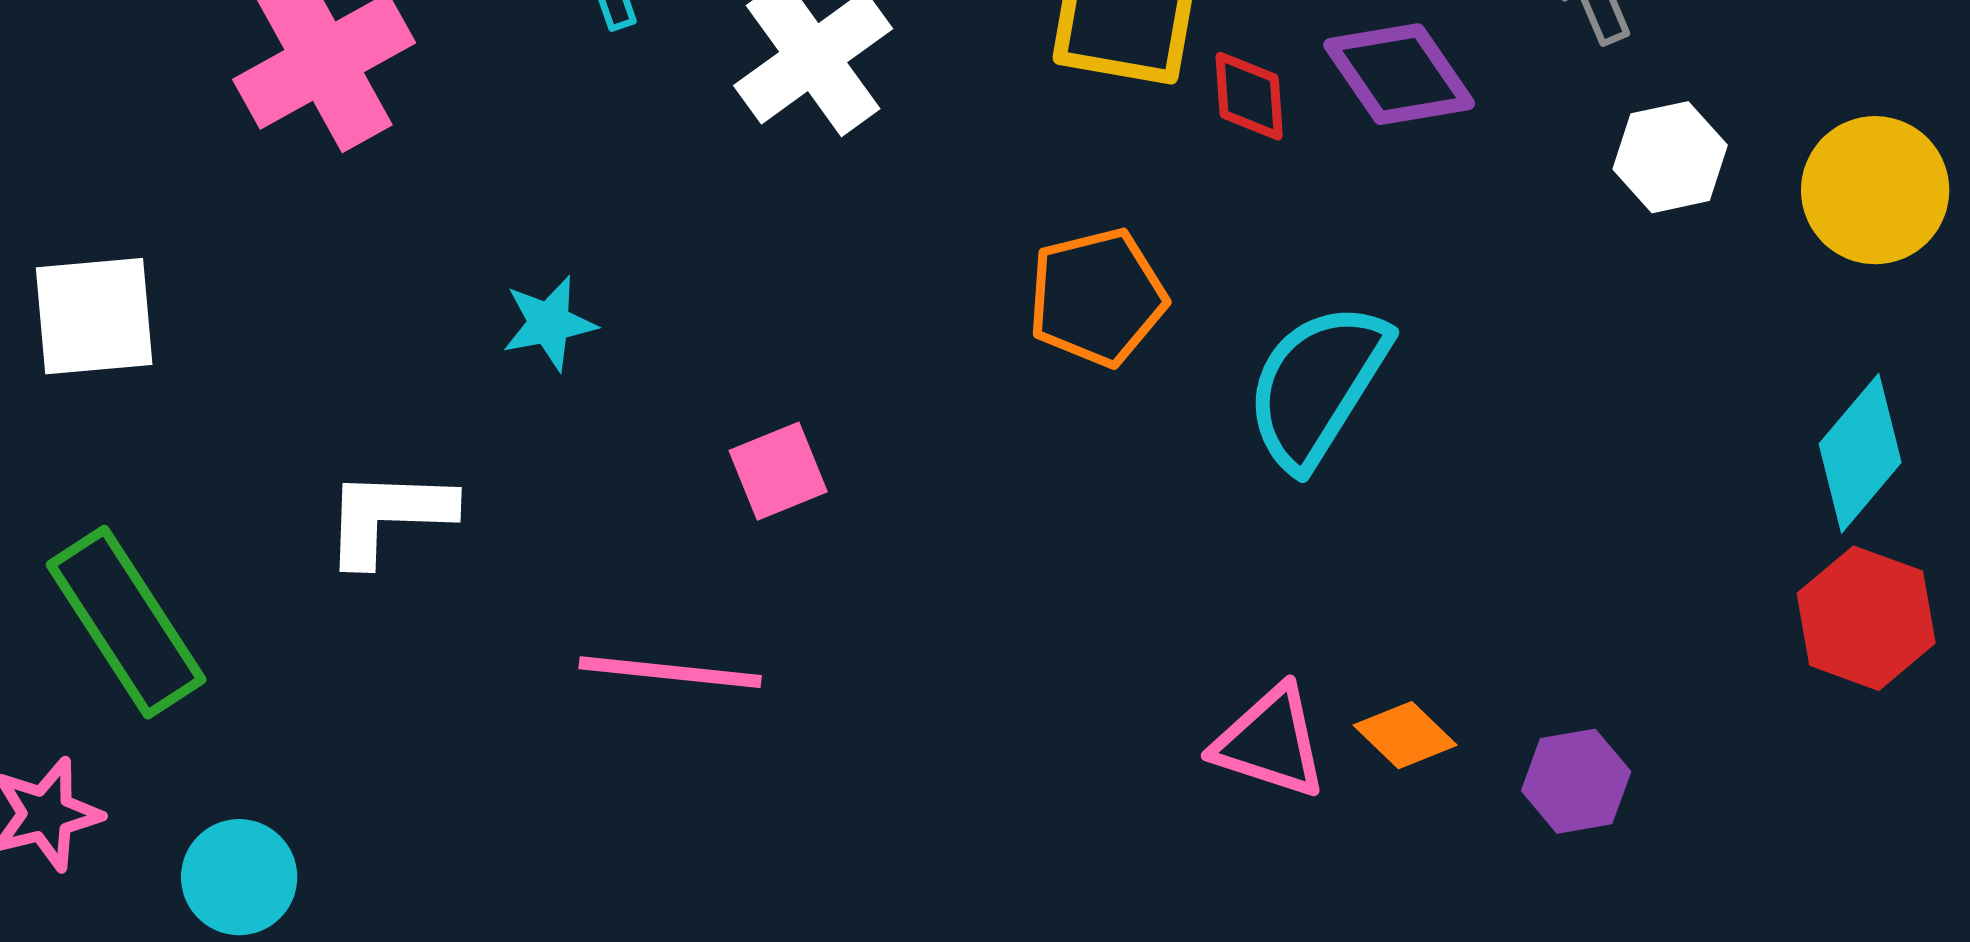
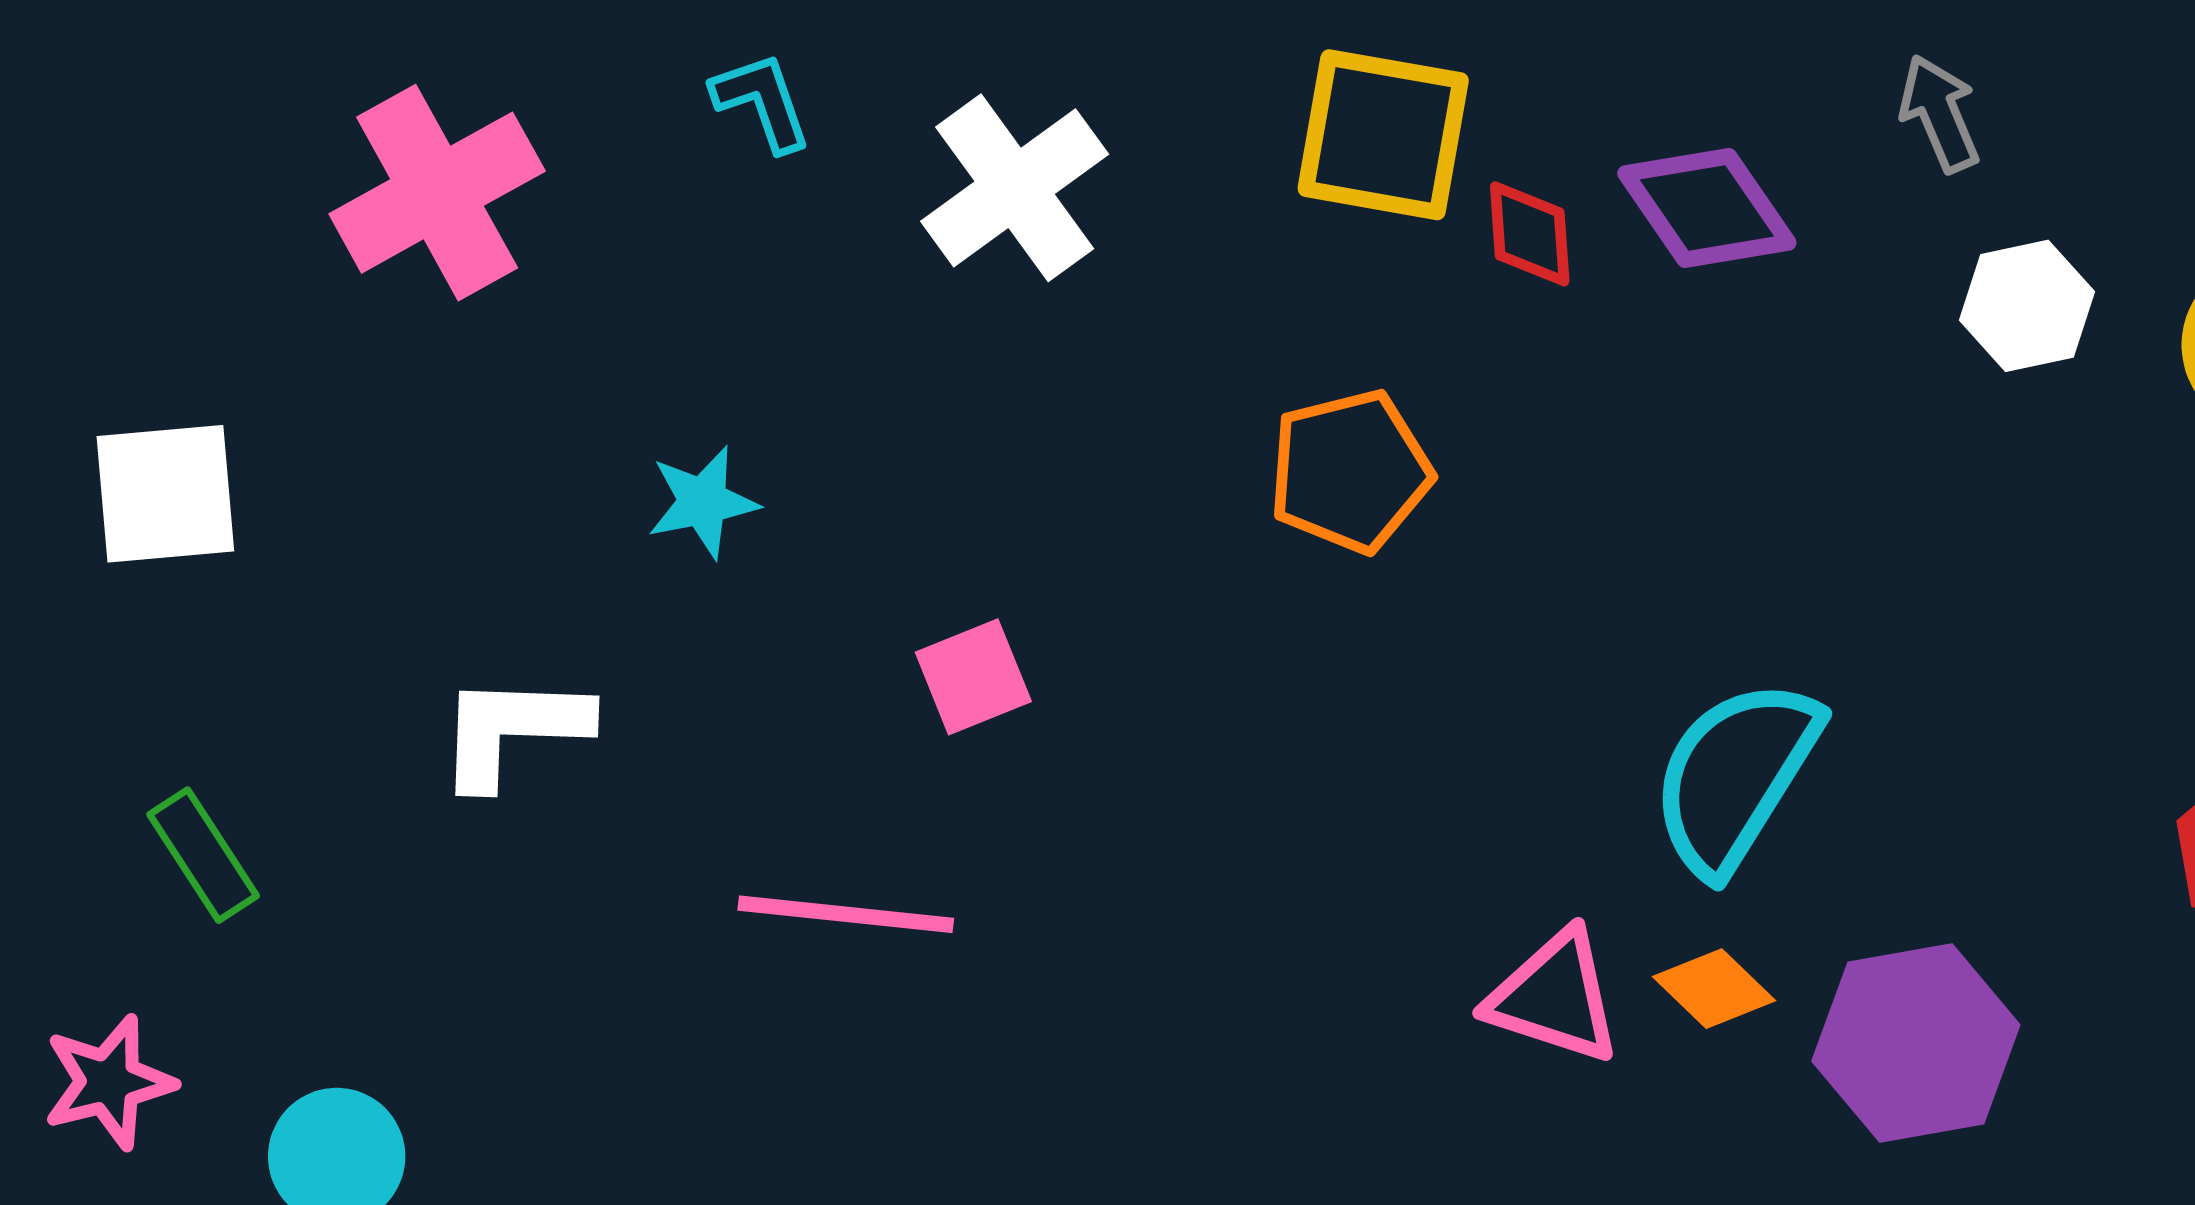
cyan semicircle: (1317, 385) -> (1735, 776), moved
green rectangle: (126, 622) -> (203, 855), size x0.6
purple hexagon: (1576, 781) -> (1916, 1043), size x1.6

